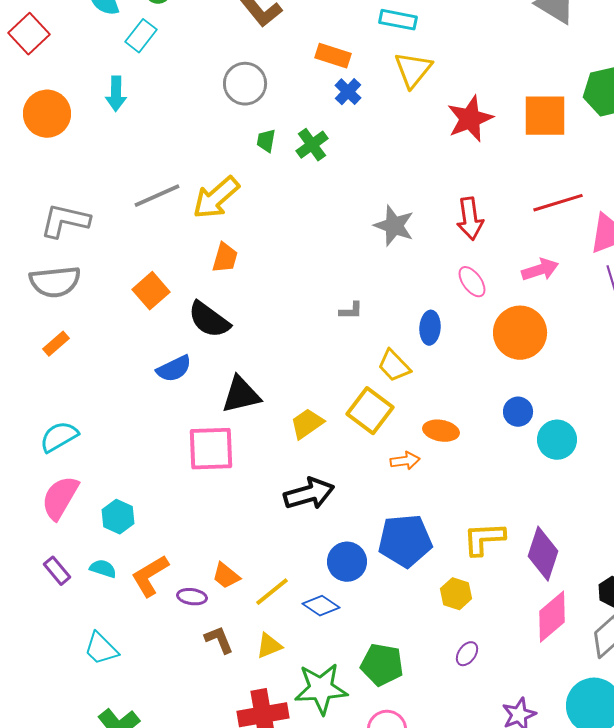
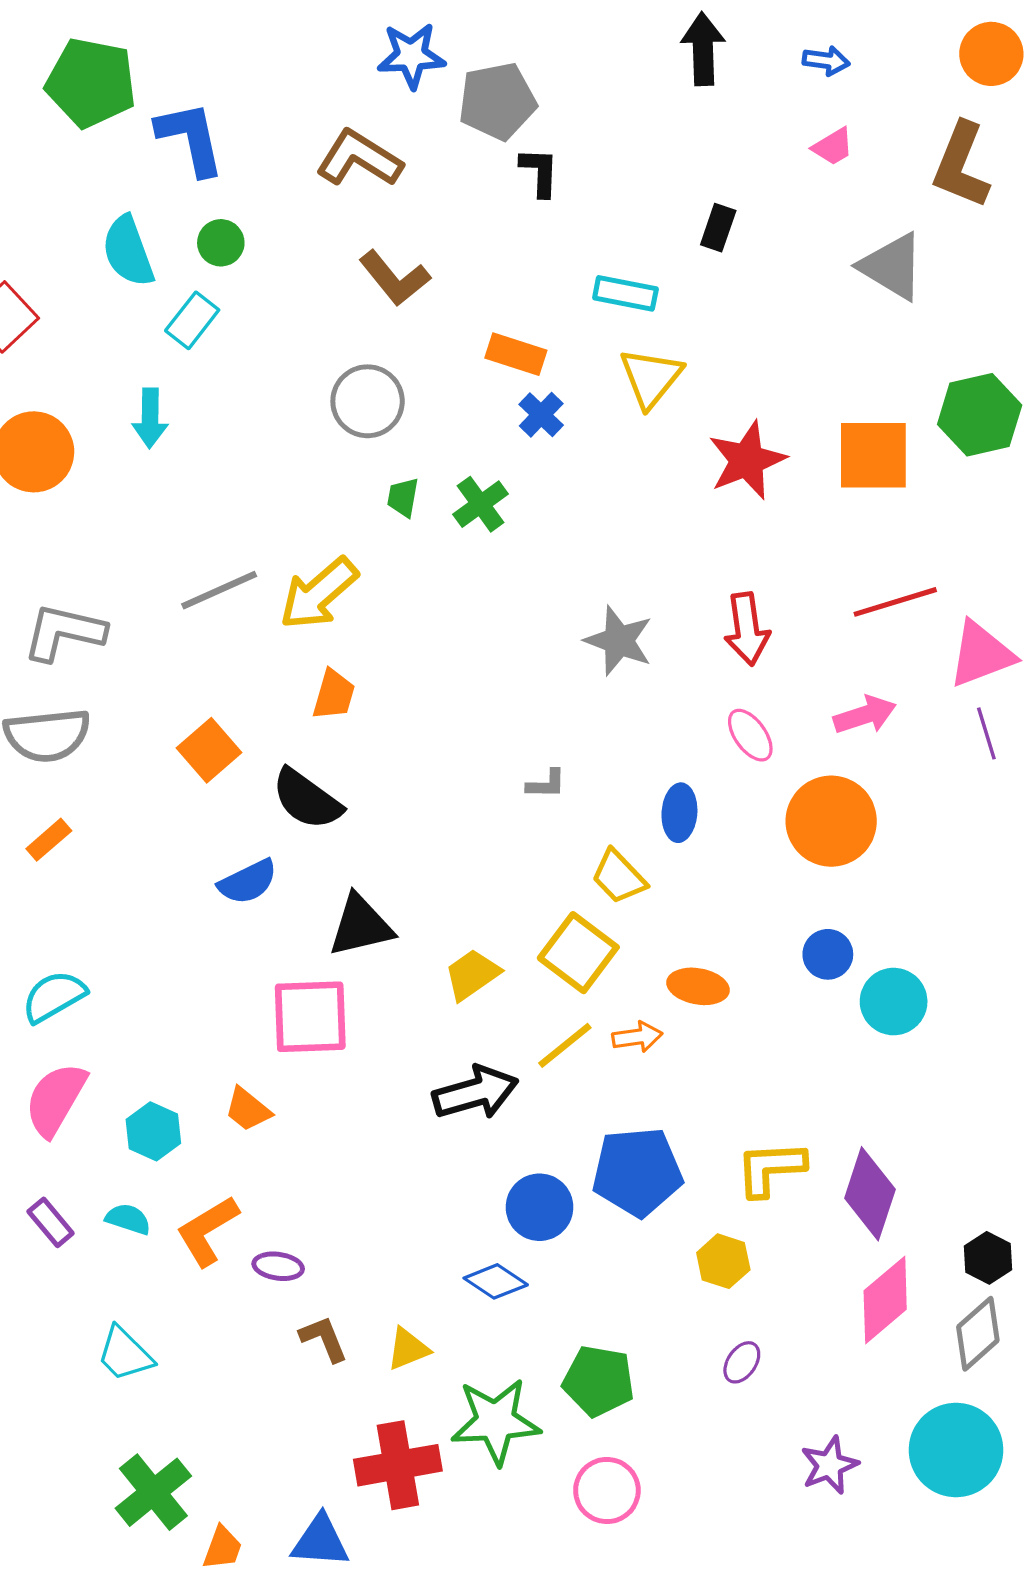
orange trapezoid: (226, 576) -> (248, 1109), moved
yellow line: (272, 592) -> (565, 1045), moved

